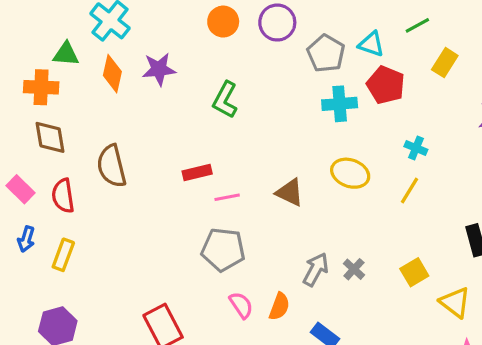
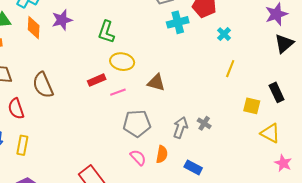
cyan cross: (416, 148) -> (224, 34), moved, turned 32
yellow ellipse: (350, 173) -> (122, 62), moved
gray pentagon: (223, 250) -> (137, 124), moved
yellow square: (414, 272) -> (252, 106), moved, turned -36

